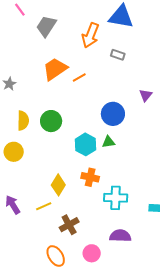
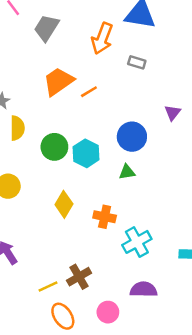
yellow semicircle: (23, 121) -> (17, 128), moved
cyan hexagon: (86, 144) -> (86, 153), moved
yellow diamond: (58, 185) -> (64, 204), moved
cyan cross: (116, 198) -> (137, 242), turned -30
yellow line: (44, 206) -> (48, 287), moved

